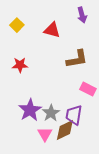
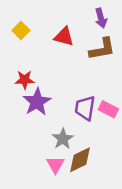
brown L-shape: (77, 59) -> (102, 49), moved
purple star: (30, 110) -> (37, 102), moved
purple trapezoid: (74, 115) -> (85, 108), moved

